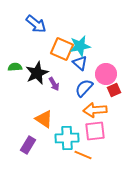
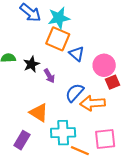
cyan star: (80, 46) -> (59, 18), moved
black star: (37, 73) -> (31, 64), size x0.7
blue semicircle: (84, 88) -> (75, 93), moved
pink square: (95, 131) -> (105, 139), moved

